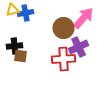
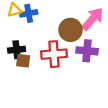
purple cross: (79, 47) -> (87, 51), turned 30
red cross: (64, 59) -> (54, 54), moved

